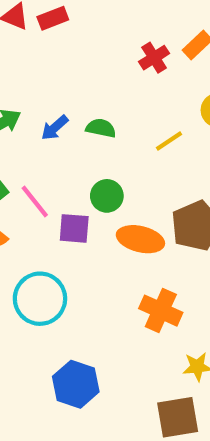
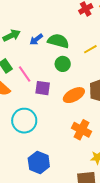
green semicircle: (101, 128) -> (58, 41), size x1.5
green circle: (107, 196) -> (63, 64), moved
orange ellipse: (140, 239) -> (74, 95), turned -45

